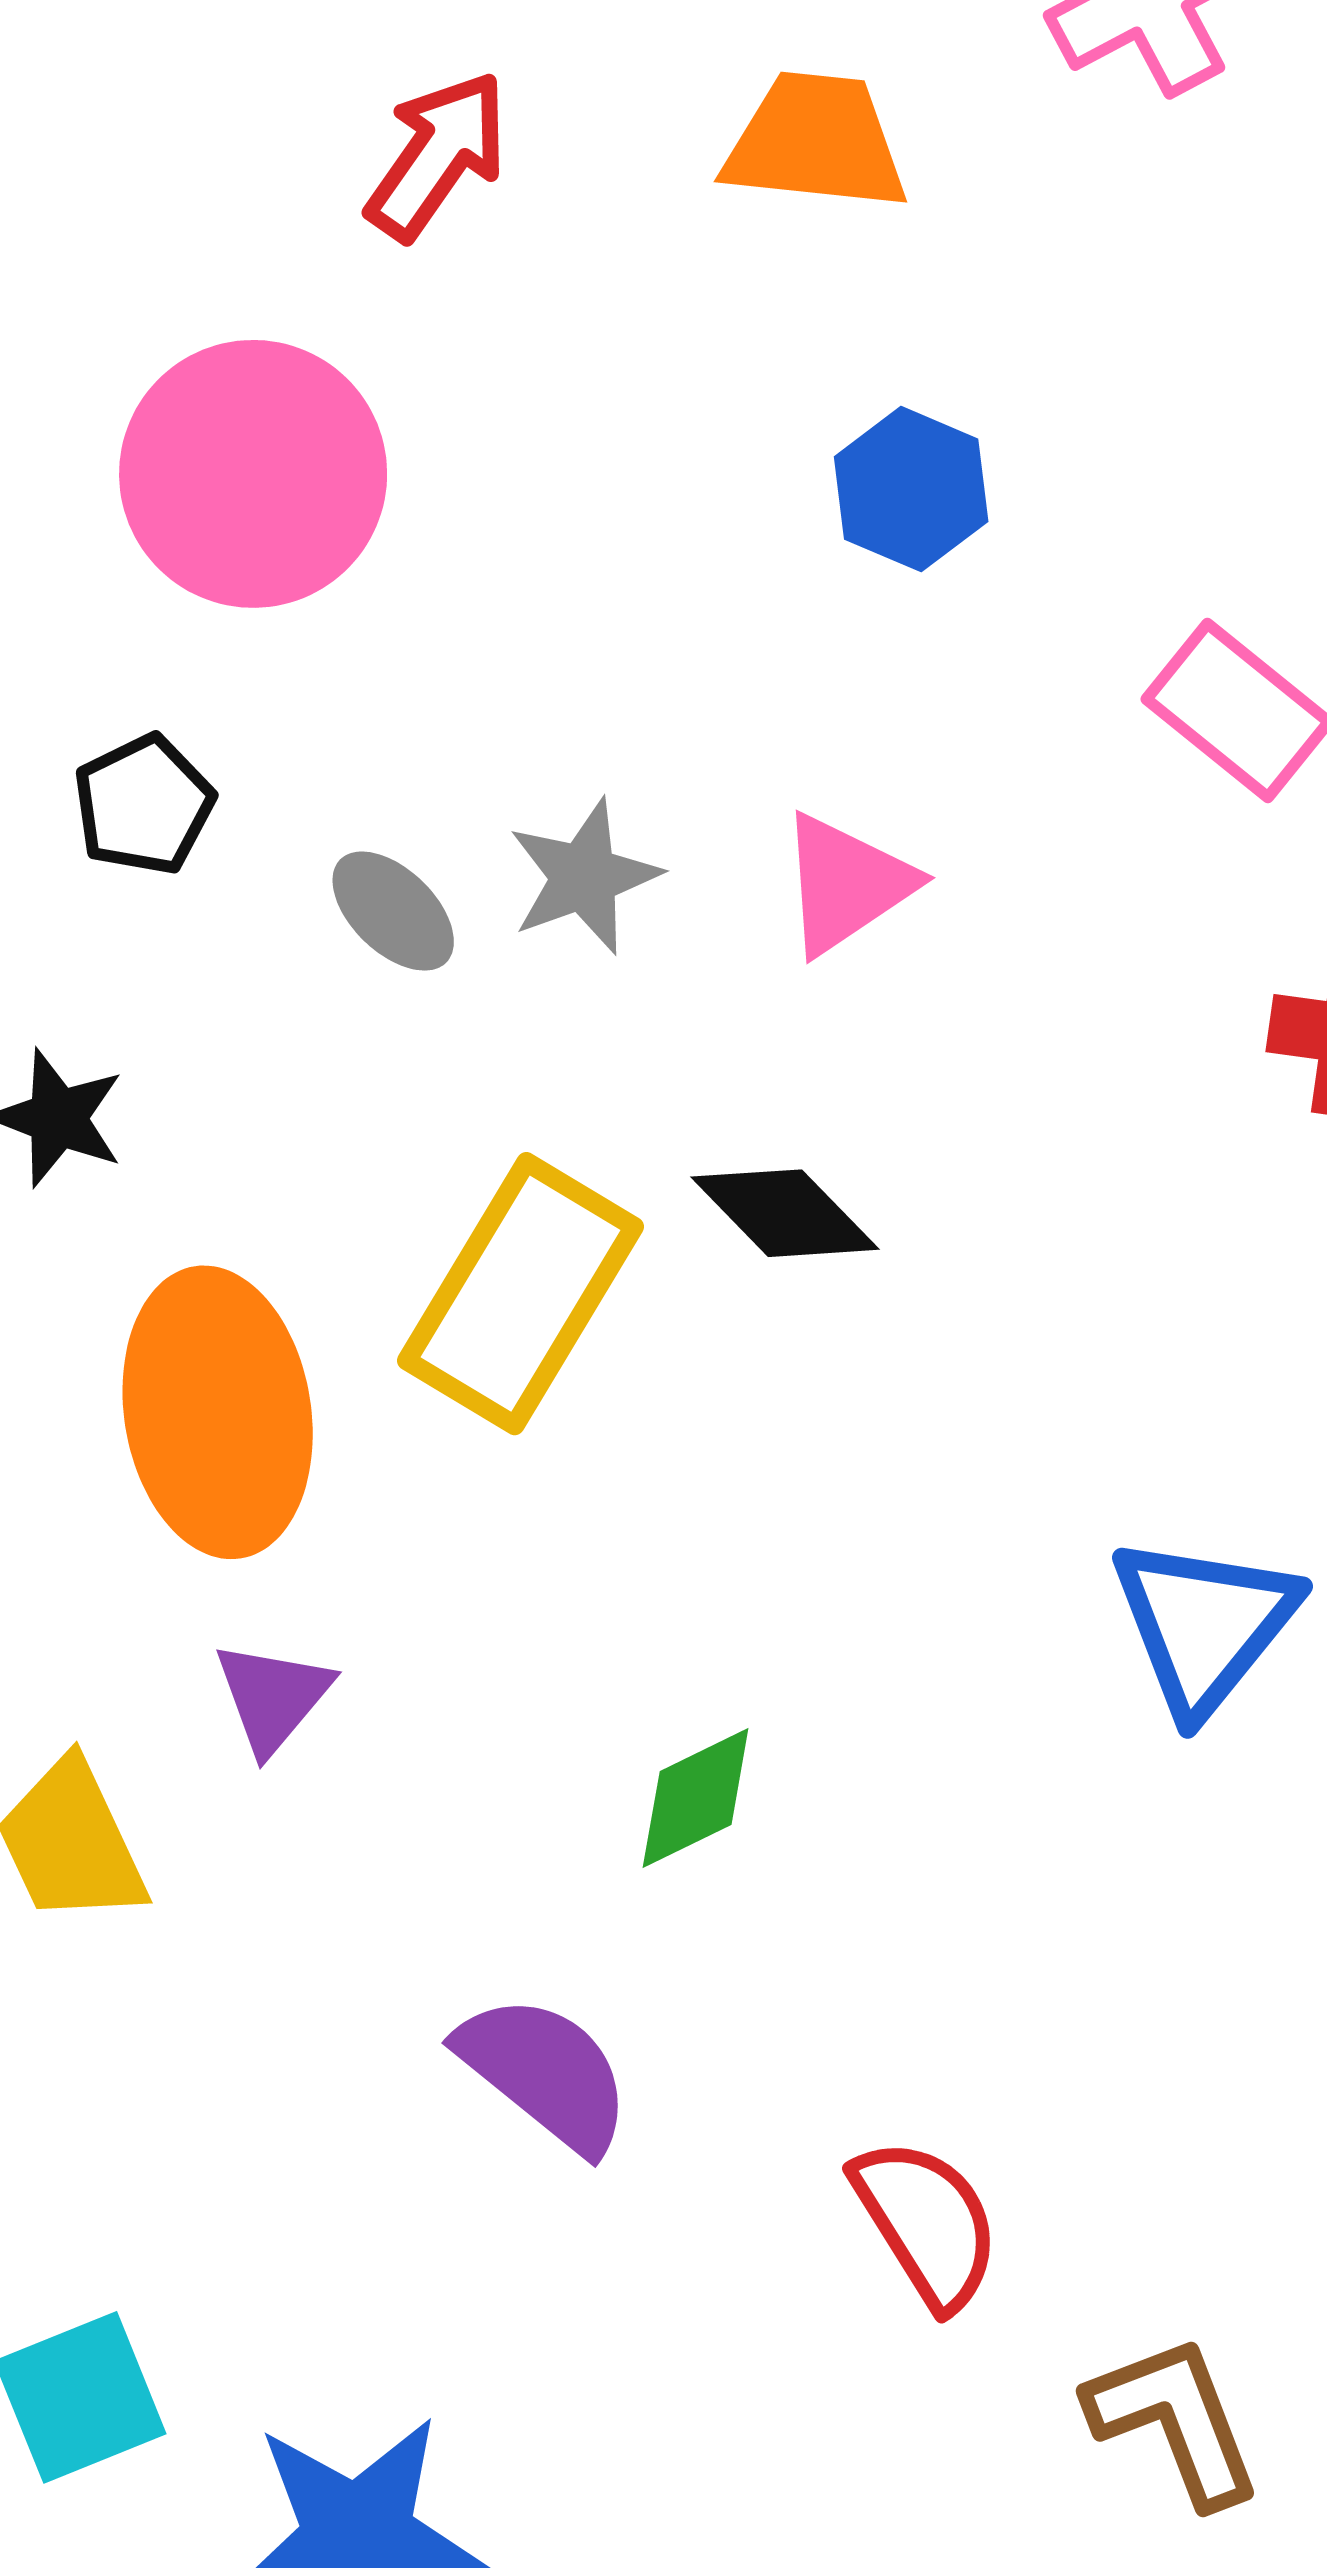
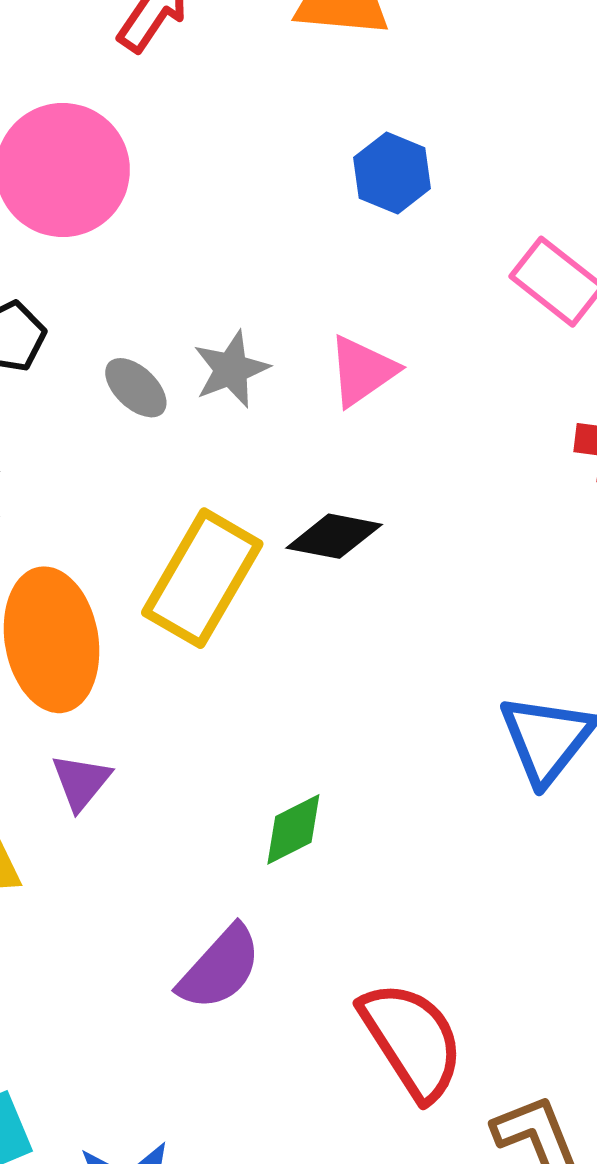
black diamond: (785, 1213) -> (334, 536), turned -34
purple semicircle: (545, 2073) -> (220, 968), turned 94
red semicircle: (927, 2223) -> (412, 1040), size x1.4

